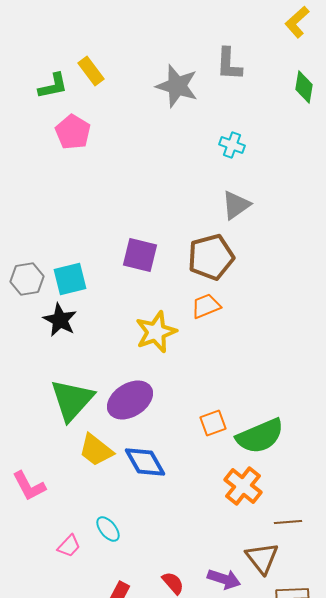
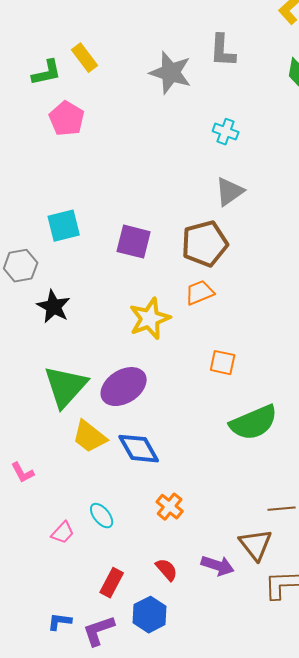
cyan square: (70, 279) -> (64, 226), moved
orange square: (213, 423) -> (223, 363), moved, turned 32
pink L-shape: (29, 486) -> (23, 473), size x0.7
orange cross: (243, 486) -> (170, 507), moved, size x0.7

